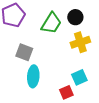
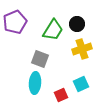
gray square: (24, 52) -> (40, 59), moved
red square: (66, 92) -> (61, 95), moved

